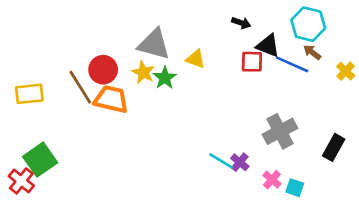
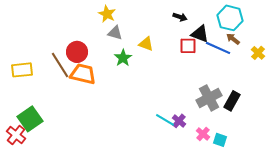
gray triangle: (154, 44) -> (115, 33), size x0.6
yellow star: (143, 72) -> (107, 14), moved
black rectangle: (334, 147) -> (232, 101), moved

